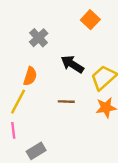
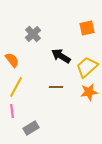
orange square: (90, 20) -> (87, 28), moved, turned 35
orange semicircle: (30, 76) -> (12, 60), moved, turned -56

